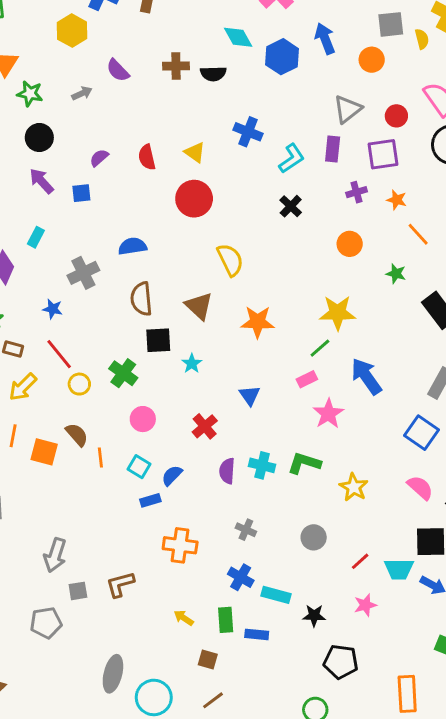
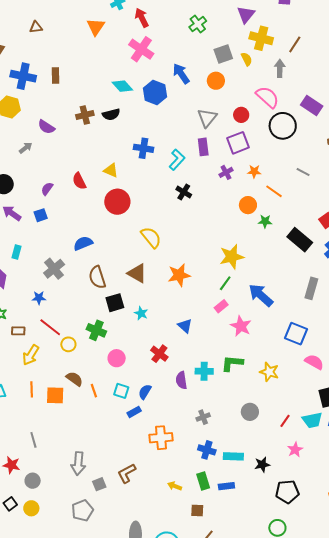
orange circle: (350, 244) -> (248, 205), moved
blue square: (421, 433) -> (296, 334), moved
gray cross: (246, 530) -> (203, 417), turned -32

